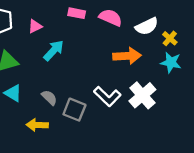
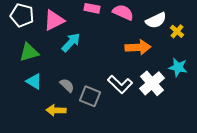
pink triangle: (35, 26) -> (54, 20), size x1.6
cyan star: (171, 62) -> (178, 67), moved

